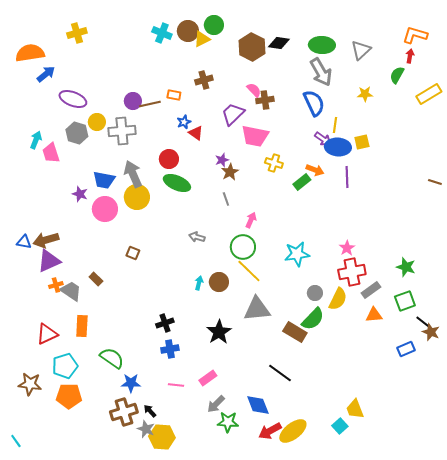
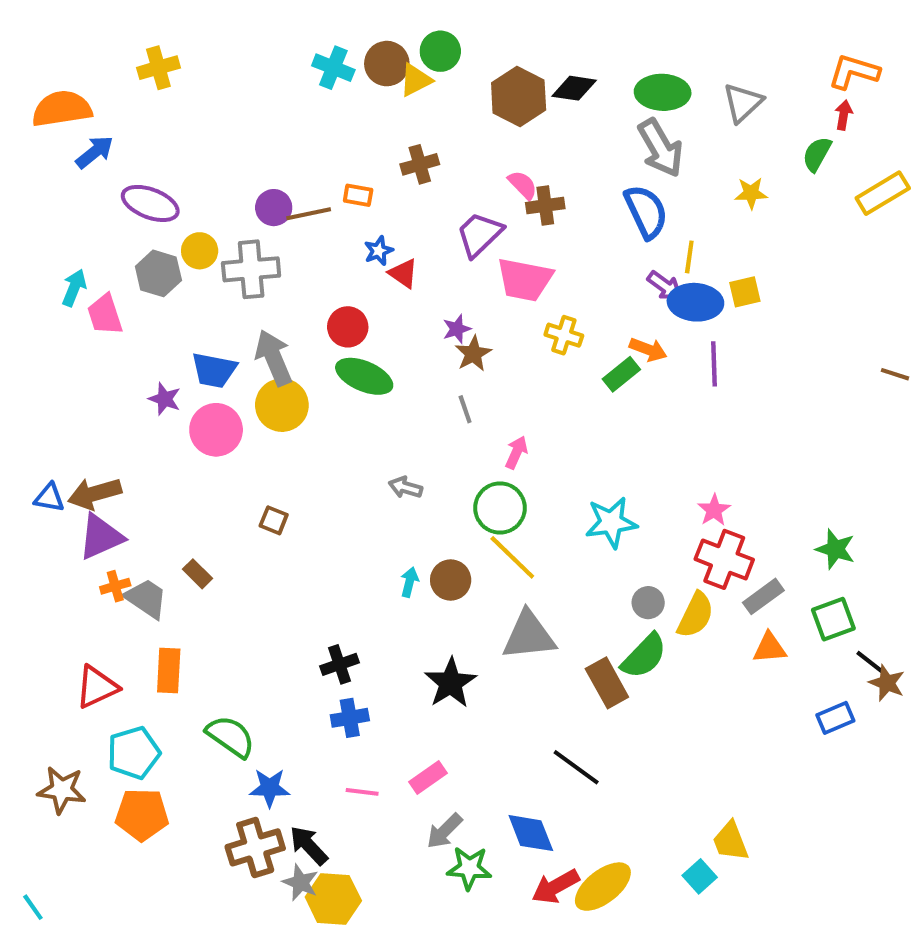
red cross: (352, 272) -> (724, 559), turned 32
brown rectangle: (295, 332) -> (607, 683), turned 30
black arrow: (150, 411) -> (309, 845), size x1.5

